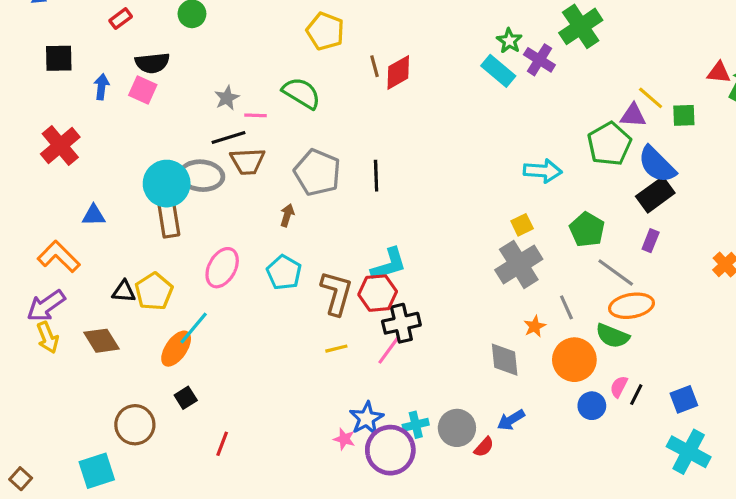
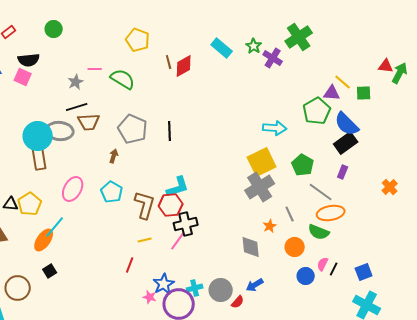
cyan rectangle: (498, 71) -> (222, 48), moved
pink line: (255, 115) -> (95, 69), moved
yellow square: (522, 225) -> (262, 162), size x2.0
orange circle: (574, 360) -> (295, 247), size x0.7
red line: (222, 444) -> (130, 265), moved

